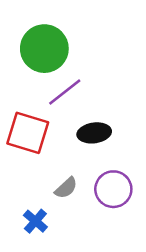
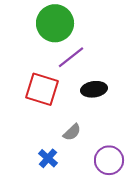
purple circle: (113, 189) -> (109, 160), moved

